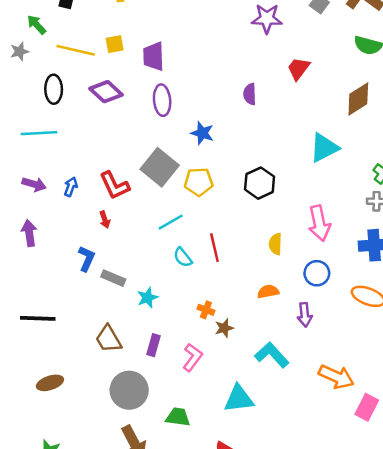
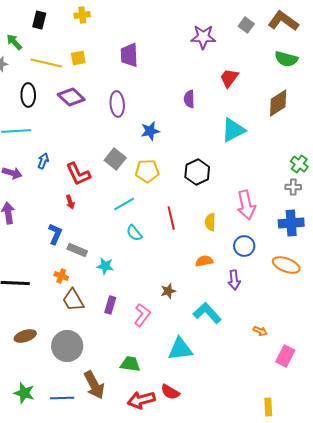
purple trapezoid: (154, 56) -> (129, 55), moved
blue star: (202, 133) -> (150, 131), turned -30
cyan triangle: (324, 148) -> (233, 130), moved
gray square: (160, 167) -> (115, 159), size x0.7
blue arrow: (71, 187) -> (43, 161), moved
red line: (214, 248) -> (171, 218), moved
cyan star: (147, 298) -> (105, 266), turned 30
orange cross: (206, 310) -> (61, 276), moved
orange arrow: (336, 377) -> (260, 331), size x0.5
gray circle: (129, 390) -> (67, 346), moved

